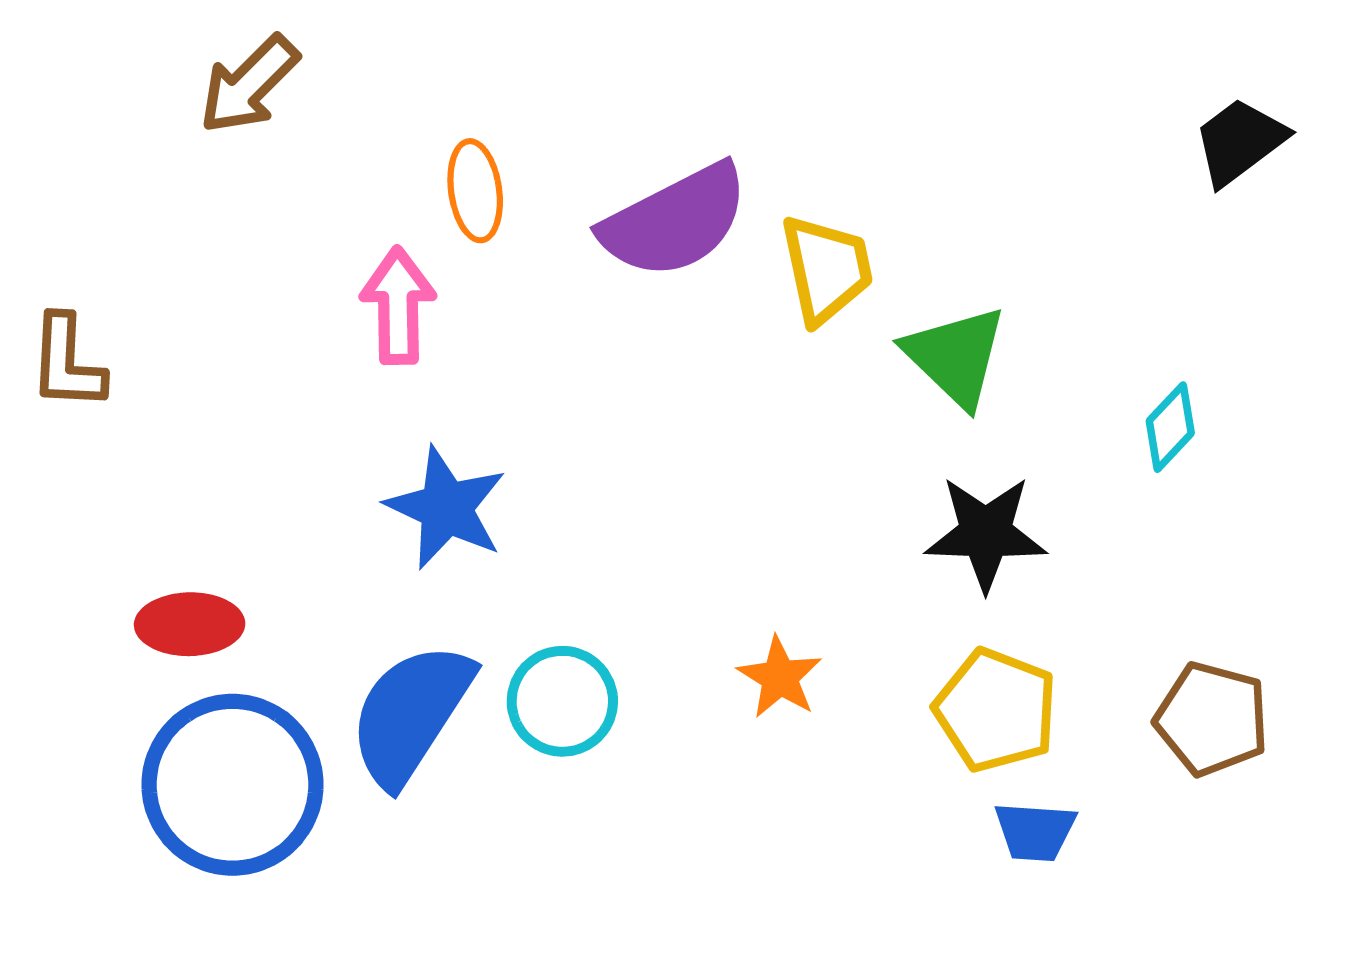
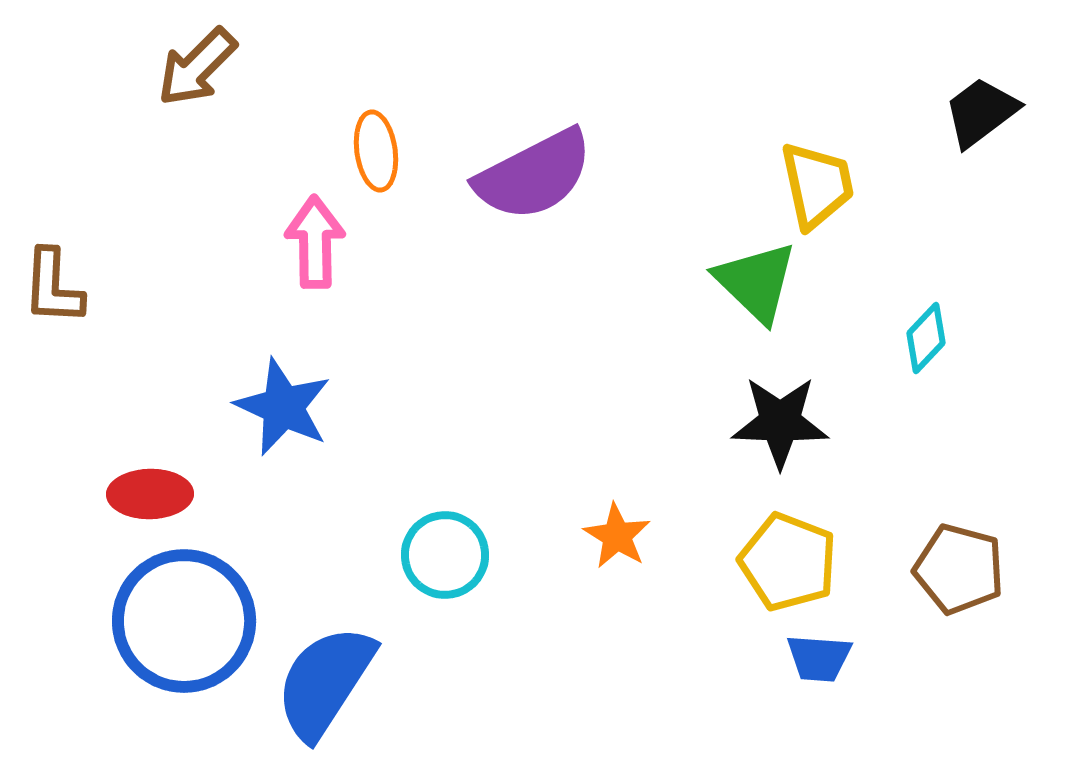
yellow trapezoid: (826, 269) -> (817, 185), moved
blue star: (446, 508) -> (283, 407), moved
blue semicircle: (411, 714) -> (325, 682), moved

